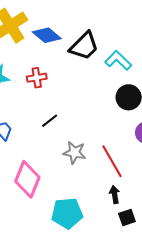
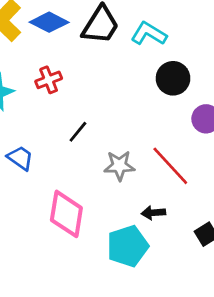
black arrow: (115, 195) -> (153, 213), moved, turned -72

